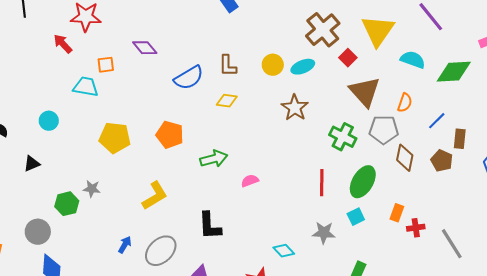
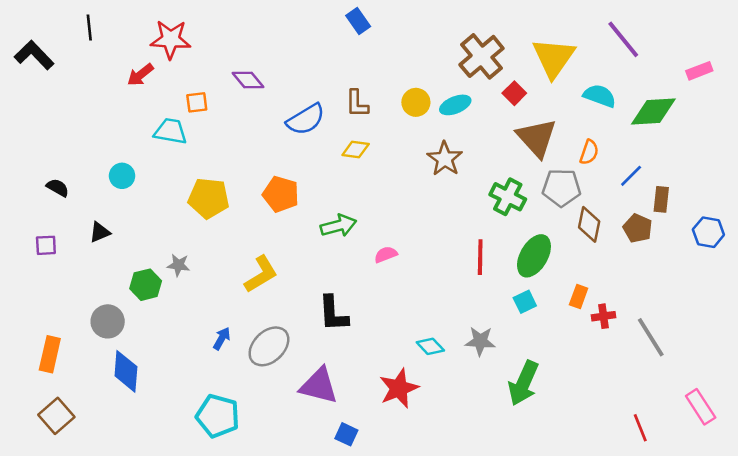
red arrow: (63, 44) -> (140, 75), turned -85
gray star: (324, 233) -> (480, 341), moved

